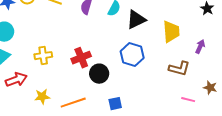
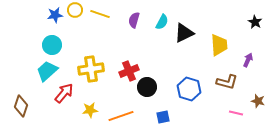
blue hexagon: (132, 55) -> (189, 89), moved
yellow cross: (43, 56) -> (91, 69), size x1.4
red arrow: (16, 80) -> (64, 93), turned -30

